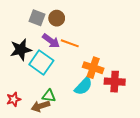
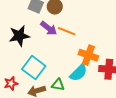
cyan square: (41, 62) -> (34, 68), moved
green triangle: (49, 96) -> (58, 85), moved

